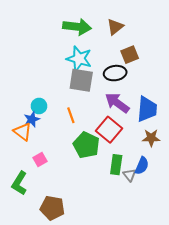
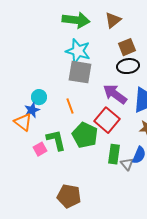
black ellipse: (115, 73) -> (128, 66), moved
green L-shape: (19, 183) -> (56, 140), moved, turned 135
brown pentagon: (52, 208) -> (69, 196), moved

